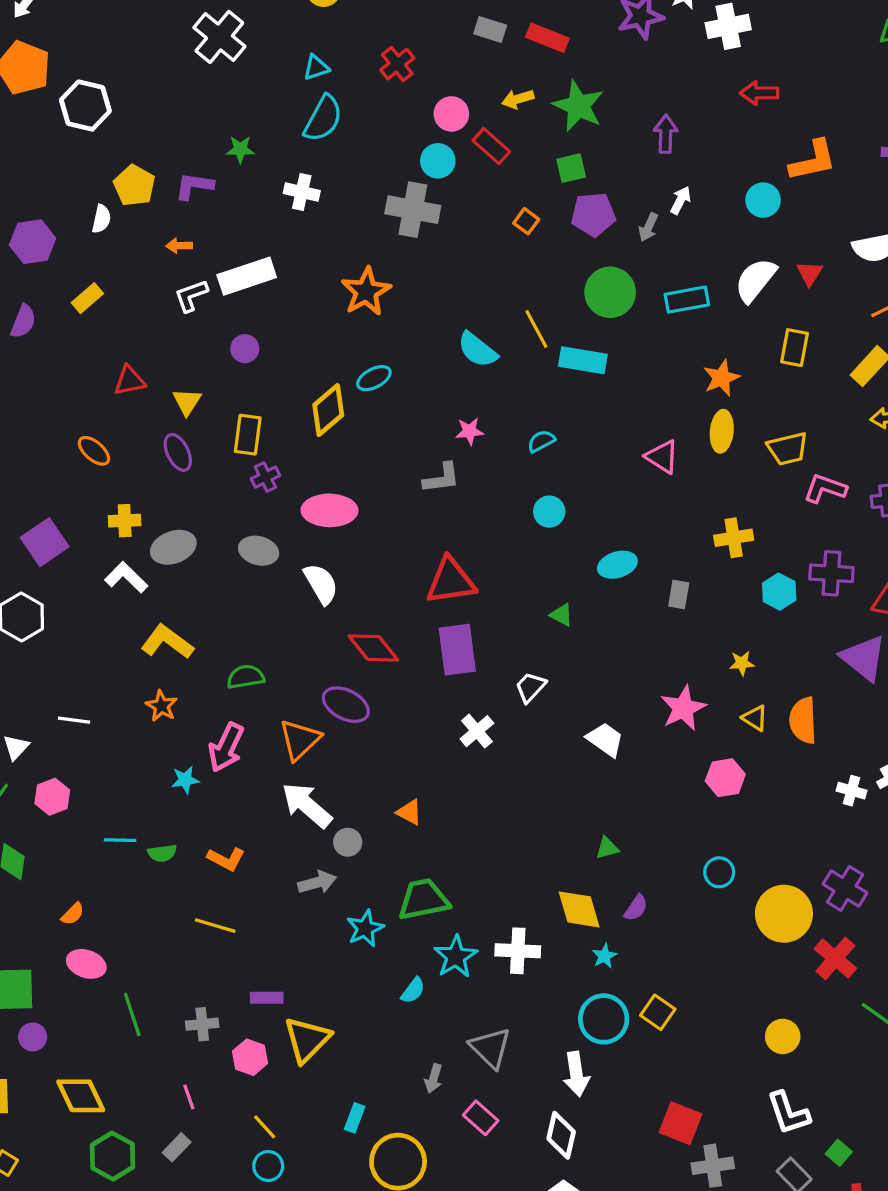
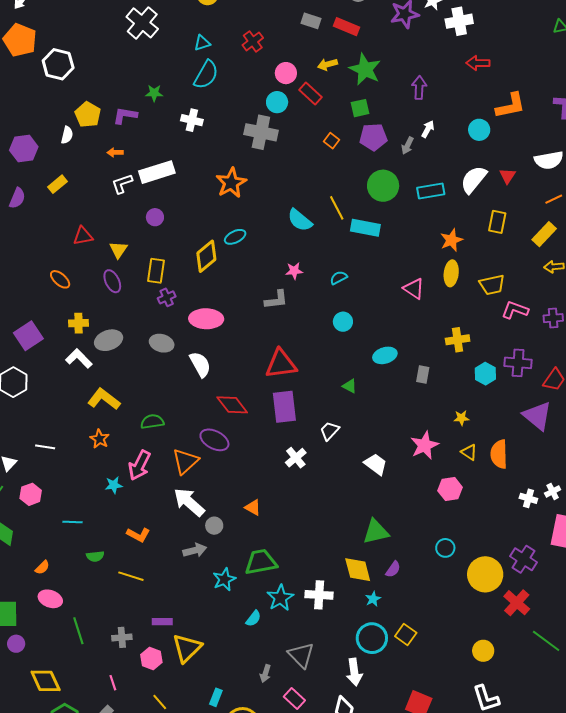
green triangle: (607, 848) -> (376, 532), size x1.8
green semicircle: (162, 853) -> (95, 556), moved

